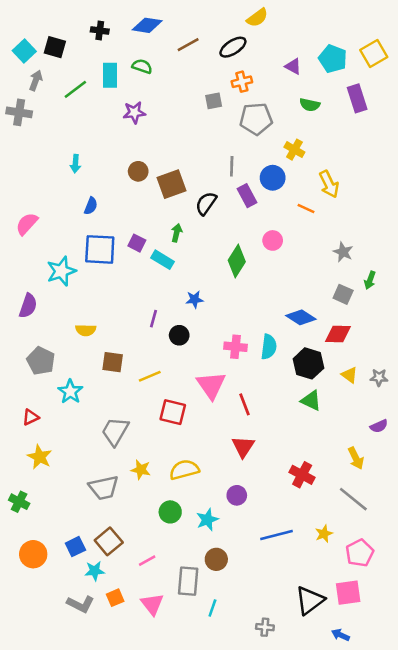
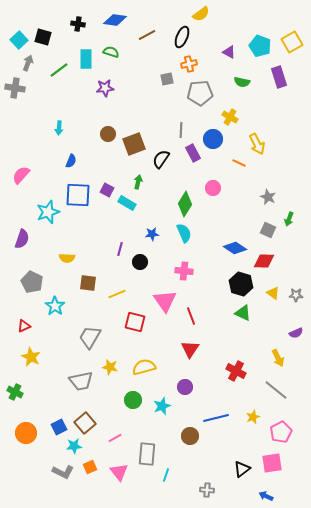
black ellipse: (233, 47) -> (182, 37), turned -35
cyan semicircle: (269, 347) -> (184, 233), moved, turned -30
brown circle: (216, 559) -> (190, 436), moved
black triangle: (310, 600) -> (242, 469), size x0.7

